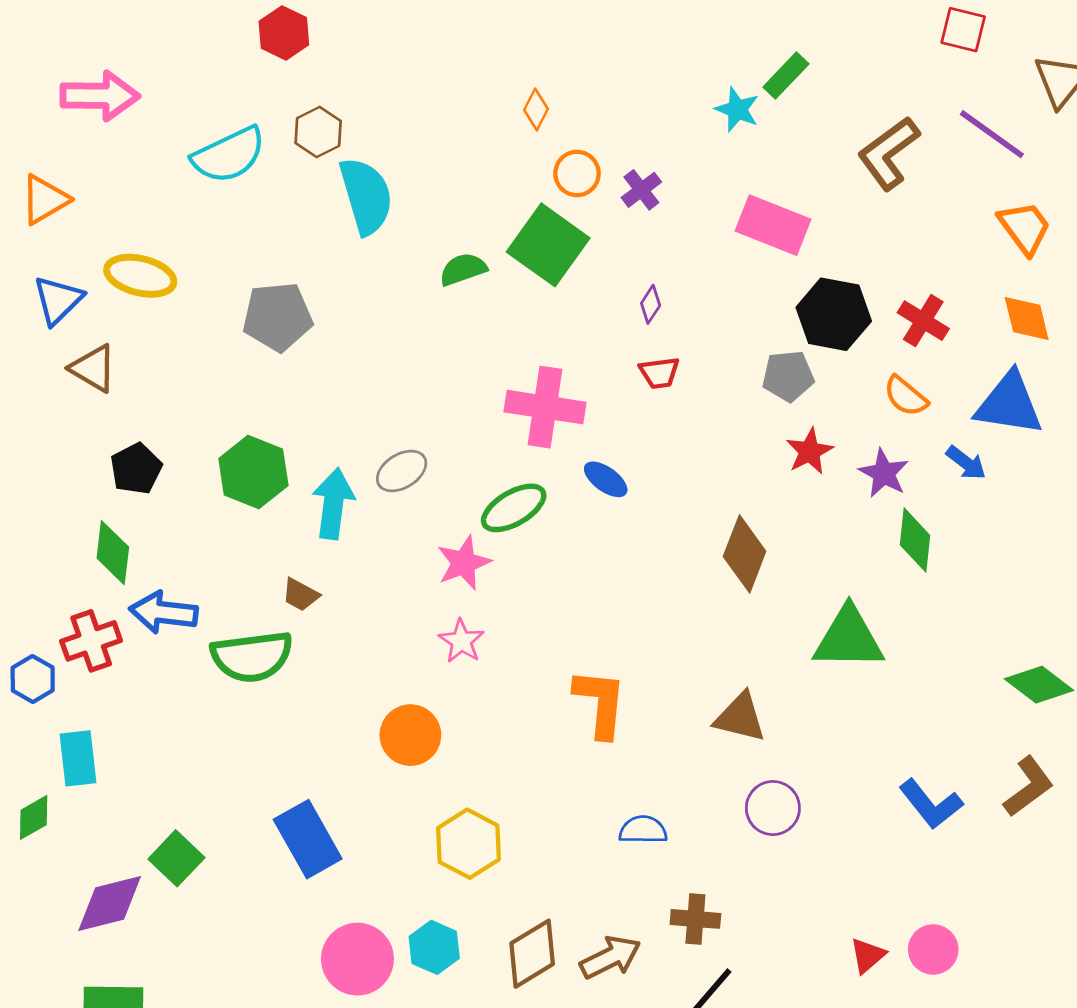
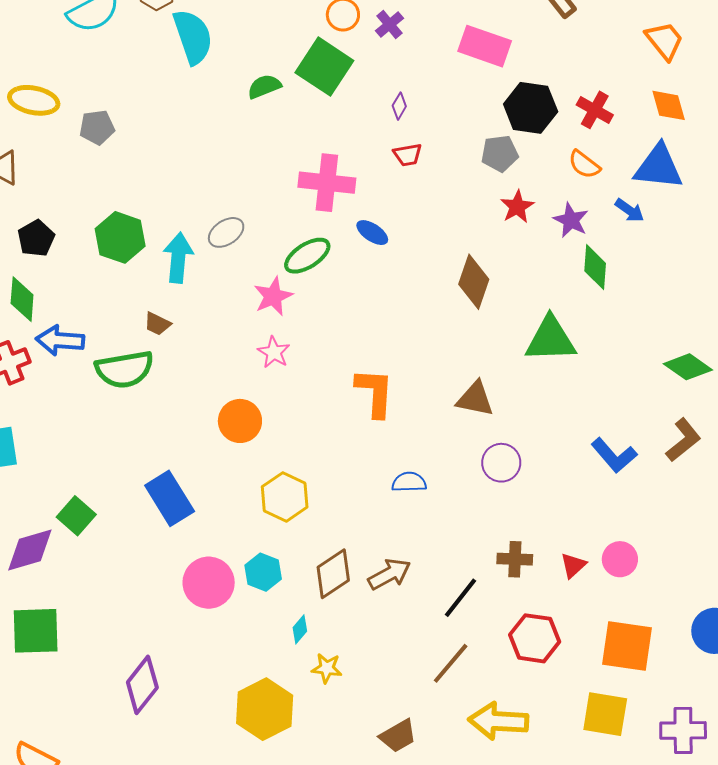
gray pentagon: (277, 317) -> (97, 127), moved, size x0.7
brown cross: (695, 919) -> (515, 559), moved

